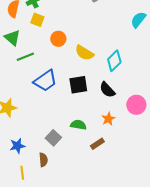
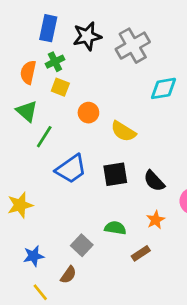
green line: (25, 57) -> (44, 137), turned -36
cyan diamond: (114, 61) -> (164, 88), moved, turned 35
brown semicircle: (43, 160) -> (68, 275), turned 40
yellow line: (22, 173) -> (40, 292), turned -32

